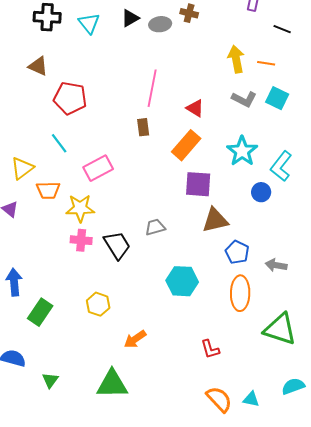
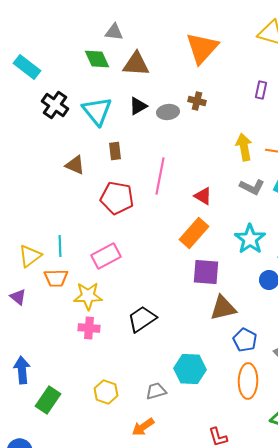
black cross: (47, 17) -> (55, 105), turned 32
cyan triangle: (89, 23) -> (97, 111), size x1.4
brown triangle: (38, 66) -> (75, 165), moved
red pentagon: (70, 98) -> (117, 198), moved
brown rectangle: (143, 127) -> (115, 151), moved
cyan line: (59, 143) -> (60, 246), moved, turned 35
gray trapezoid: (155, 227) -> (156, 391), moved
black trapezoid: (117, 245) -> (142, 319), moved, turned -92

